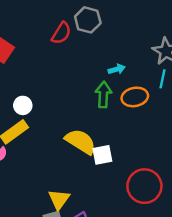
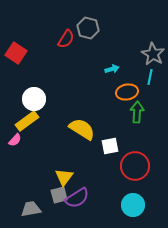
green arrow: (103, 95) -> (137, 112), moved
white circle: (23, 105) -> (34, 99), size x1.5
white square: (102, 155) -> (110, 146), moved

